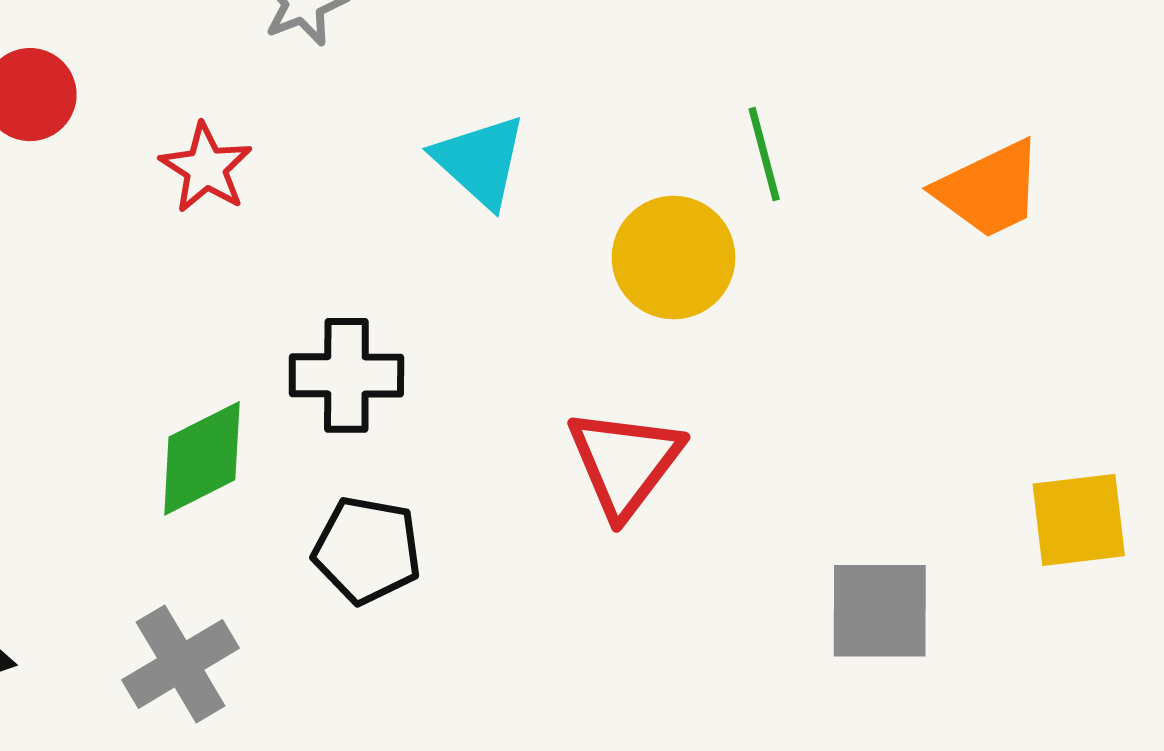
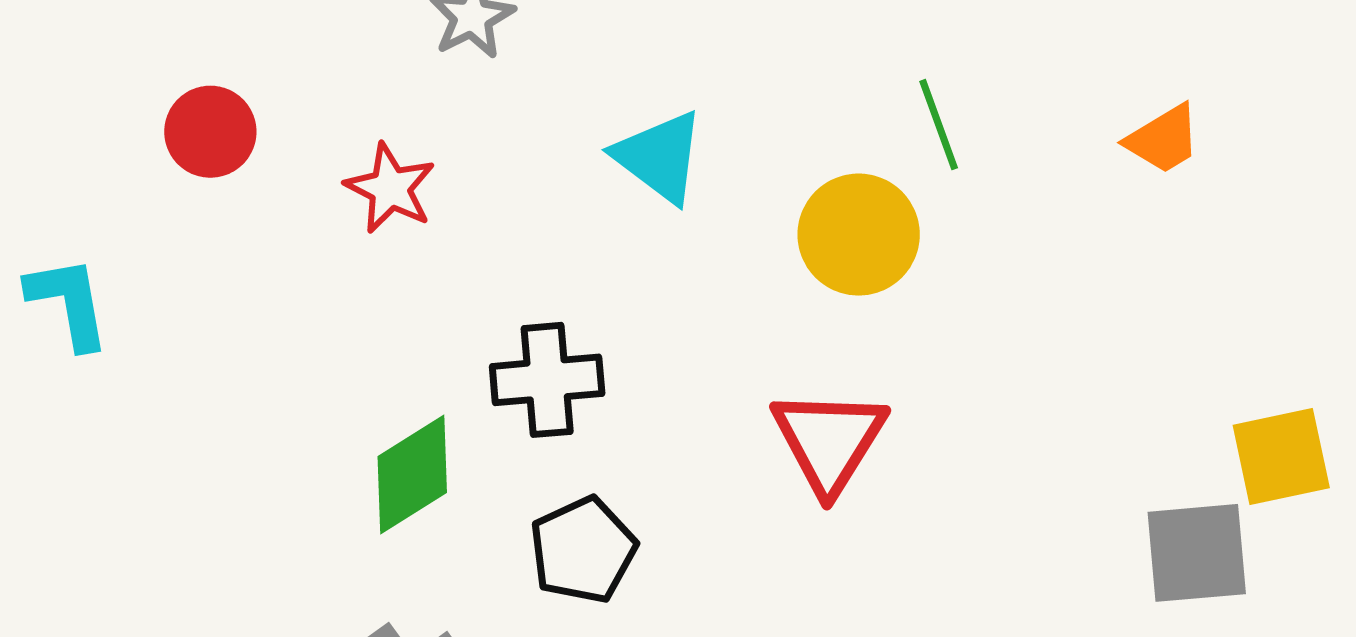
orange trapezoid: (989, 189) -> (1163, 139), size x0.7
black pentagon: (367, 550) -> (583, 550), turned -30
gray square: (880, 611) -> (1197, 553), moved

